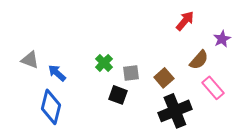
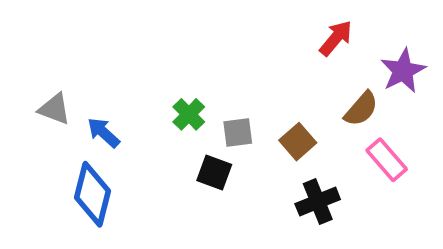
purple star: (222, 39) -> (403, 71), size x1.4
black cross: (175, 111) -> (318, 202), size x0.7

